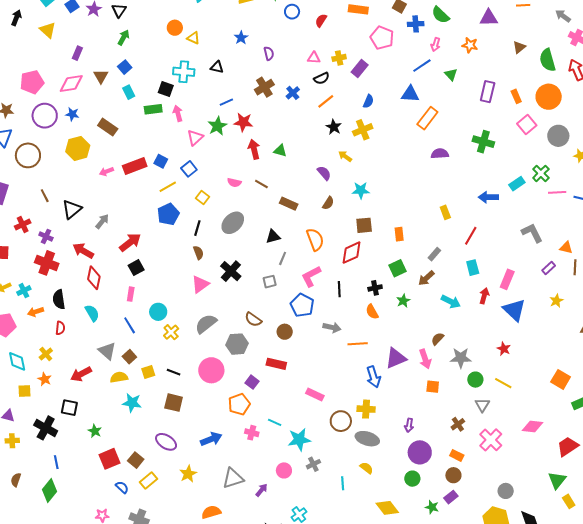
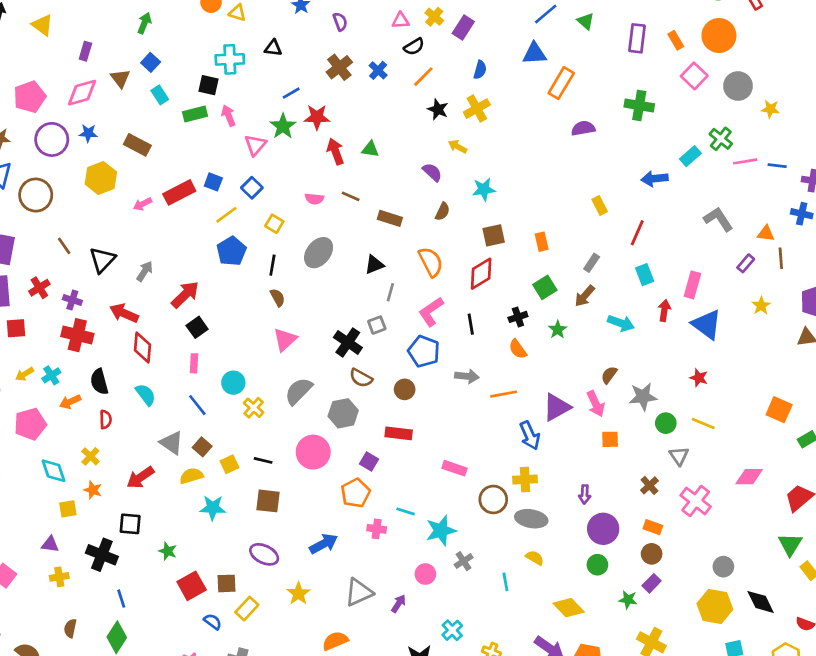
yellow cross: (339, 58) -> (434, 17), turned -32
black cross: (231, 271) -> (348, 342), moved
brown square: (136, 460) -> (227, 583), turned -35

